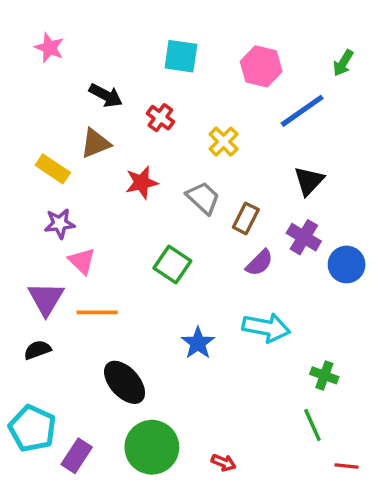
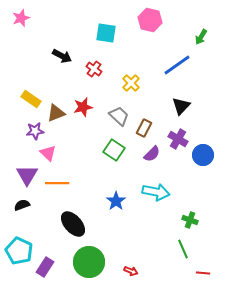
pink star: (49, 48) -> (21, 18), moved, turned 30
pink hexagon: (261, 66) -> (150, 20), moved
brown triangle: (96, 143) -> (56, 113), moved
green square: (172, 264) -> (114, 150), moved

